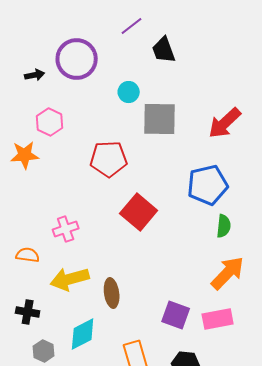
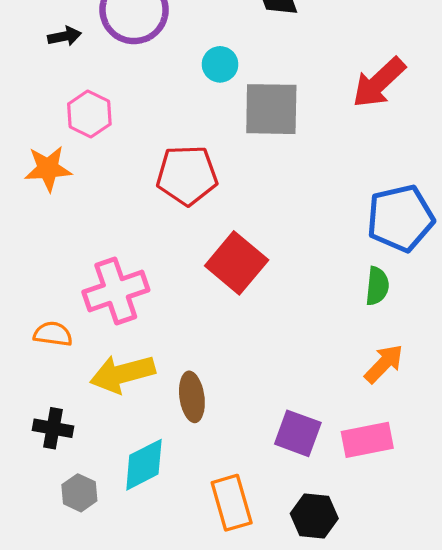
red arrow: (225, 123) -> (379, 83), moved
blue pentagon: (208, 185) -> (400, 218), moved
pink cross: (66, 229) -> (116, 291), size x1.5
orange arrow: (228, 273) -> (384, 364), size x0.7

